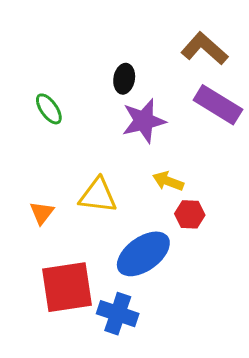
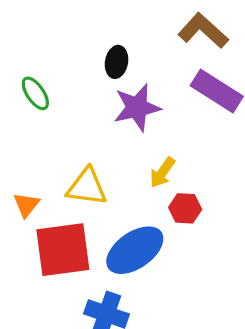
yellow arrow: (168, 181) -> (162, 172), turned -76
red square: (67, 287) -> (63, 250), moved

